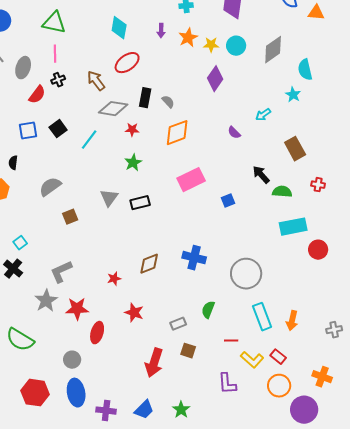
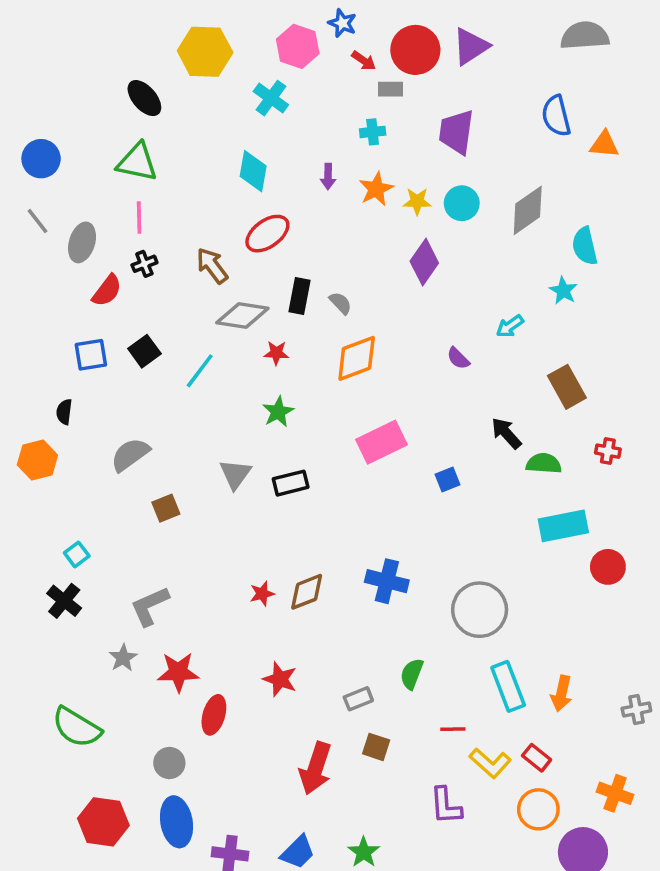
red star: (114, 279) -> (262, 594), moved
gray star: (46, 301) -> (123, 658), size x0.7

